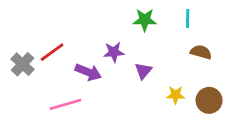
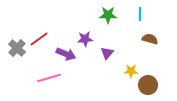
brown circle: (209, 100) -> (148, 85), moved

